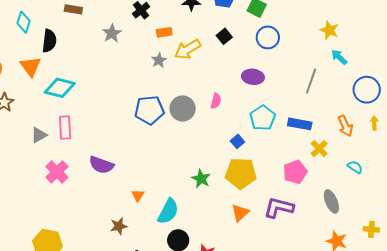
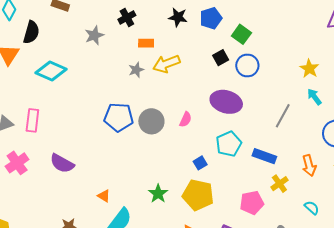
black square: (224, 36) -> (221, 58), moved
purple ellipse: (253, 77) -> (226, 102), size x1.4
cyan diamond: (60, 88) -> (51, 71), moved
orange triangle: (138, 195) -> (104, 196), moved, turned -40

